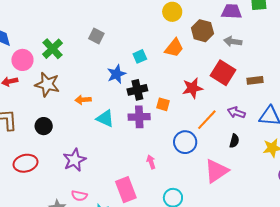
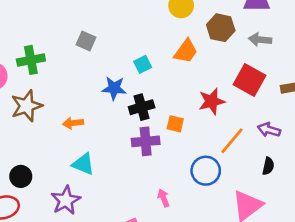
green cross: (52, 49) -> (31, 60), turned 35
blue star: (117, 74) -> (114, 88), turned 30
brown star: (47, 84) -> (26, 106), turned -30
cyan triangle: (105, 118) -> (83, 164), moved
black circle: (44, 126) -> (21, 176), moved

